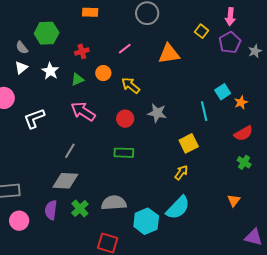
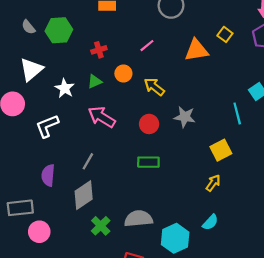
yellow square: (202, 31) -> (225, 34), moved
gray semicircle: (22, 48) -> (28, 27), moved
white triangle: (21, 68) -> (31, 70), size x1.6
white star: (50, 71) -> (65, 88), moved
gray diamond: (65, 181) -> (84, 195), turned -36
cyan semicircle: (178, 208) -> (210, 222), size x0.6
purple semicircle: (51, 210) -> (48, 175), moved
pink circle: (19, 221) -> (39, 232), moved

